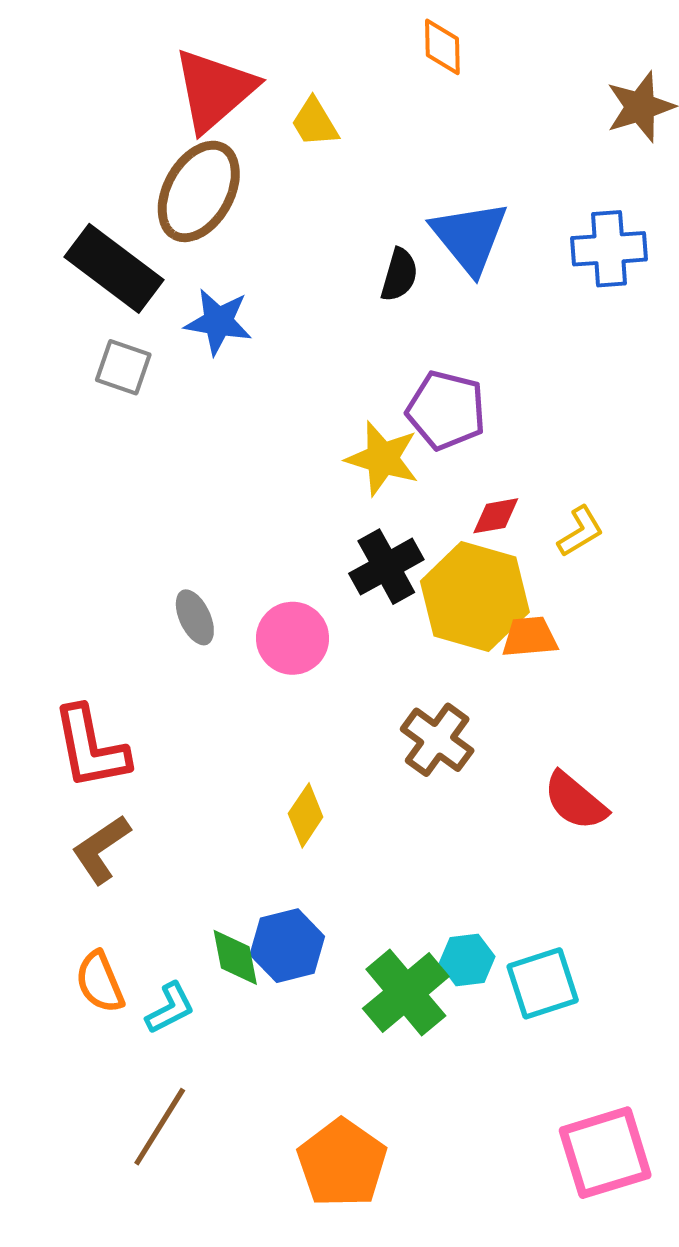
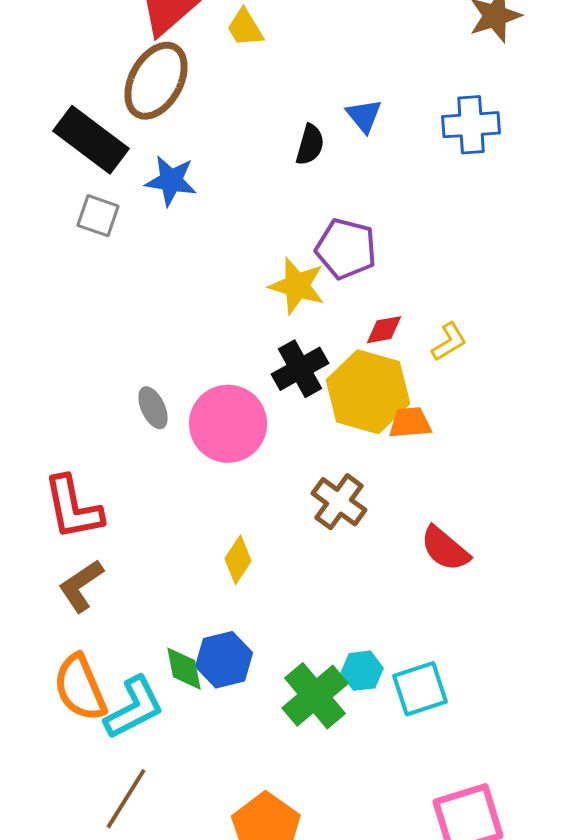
blue triangle: (470, 237) -> (364, 116), size x0.6
pink circle: (293, 638) -> (228, 424), size x1.4
orange semicircle: (100, 982) -> (80, 688), size x1.4
cyan L-shape: (170, 1008) -> (134, 708), size x1.6

